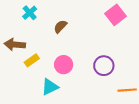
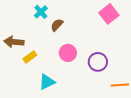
cyan cross: (30, 13) -> (41, 12), moved
pink circle: (64, 65) -> (68, 53), moved

